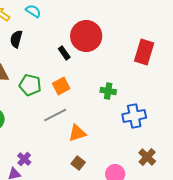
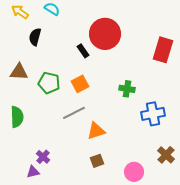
brown square: (78, 163) -> (97, 161), turned 32

